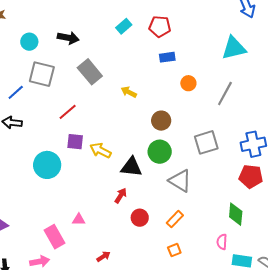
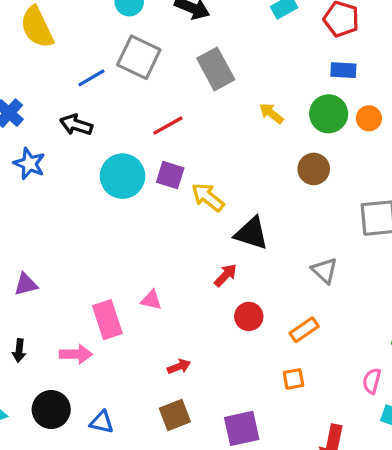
green circle: (160, 152) -> (329, 114), moved
cyan circle: (47, 165) -> (123, 176), moved
gray triangle: (180, 181) -> (325, 271), size x0.7

